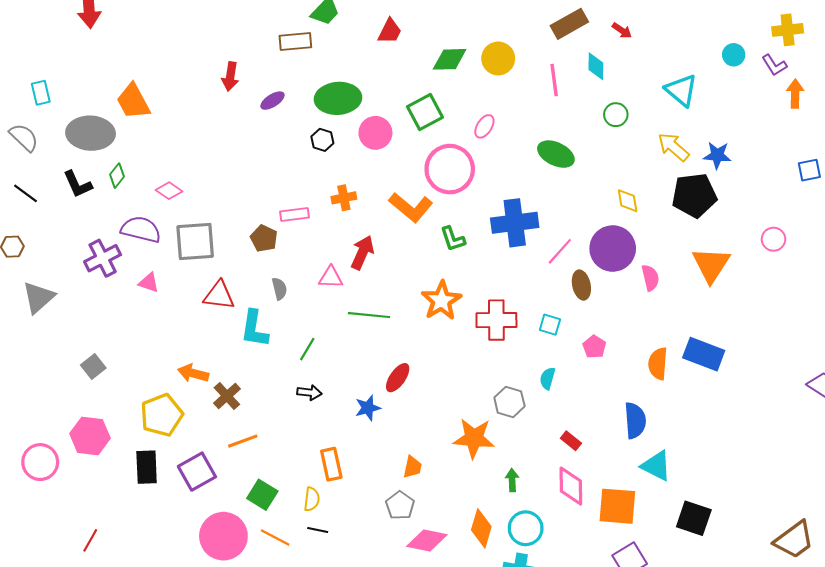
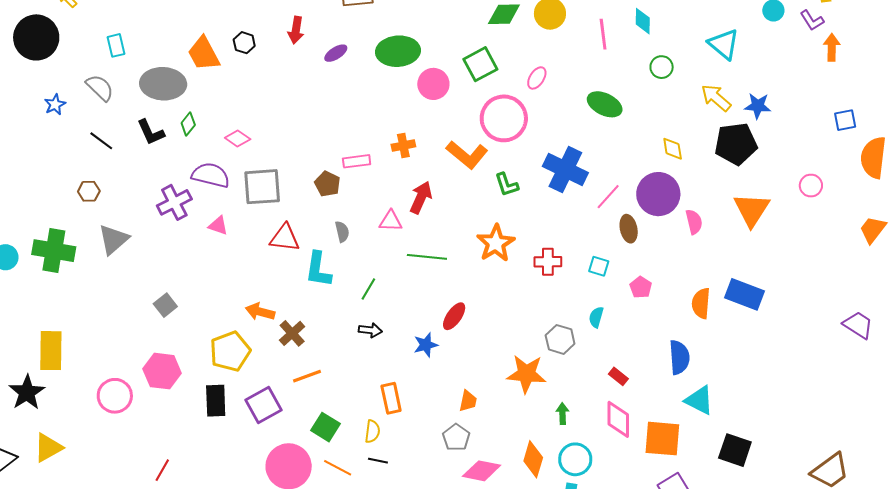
black hexagon: (322, 140) -> (244, 43), moved
blue cross: (515, 223) -> (565, 169), turned 33
red cross: (496, 320) -> (548, 262), size x0.7

